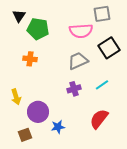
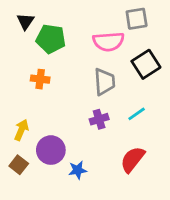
gray trapezoid: (78, 61) -> (104, 82), turned 110
yellow arrow: (16, 97) -> (21, 130), turned -140
brown square: (25, 135) -> (19, 165), moved, turned -32

